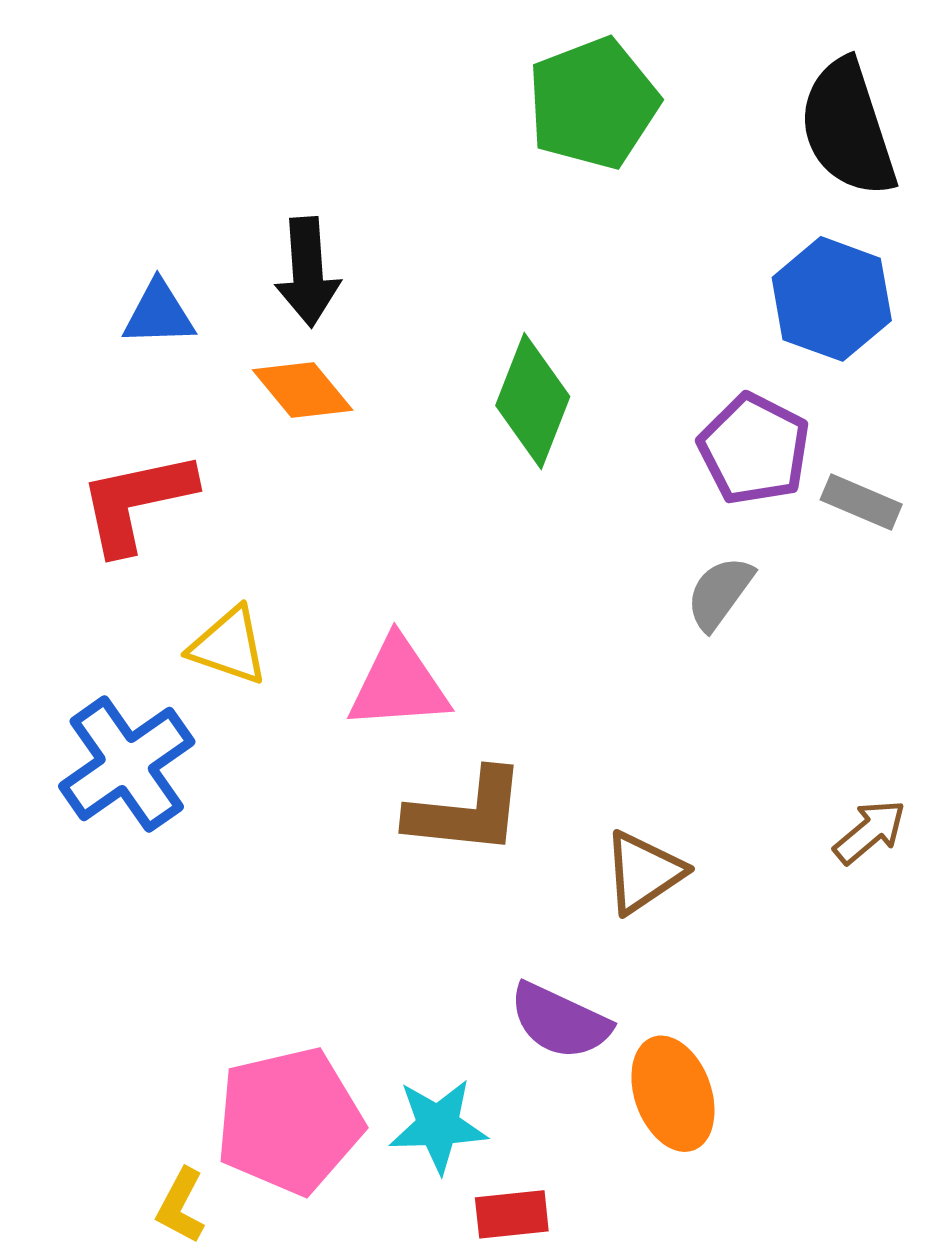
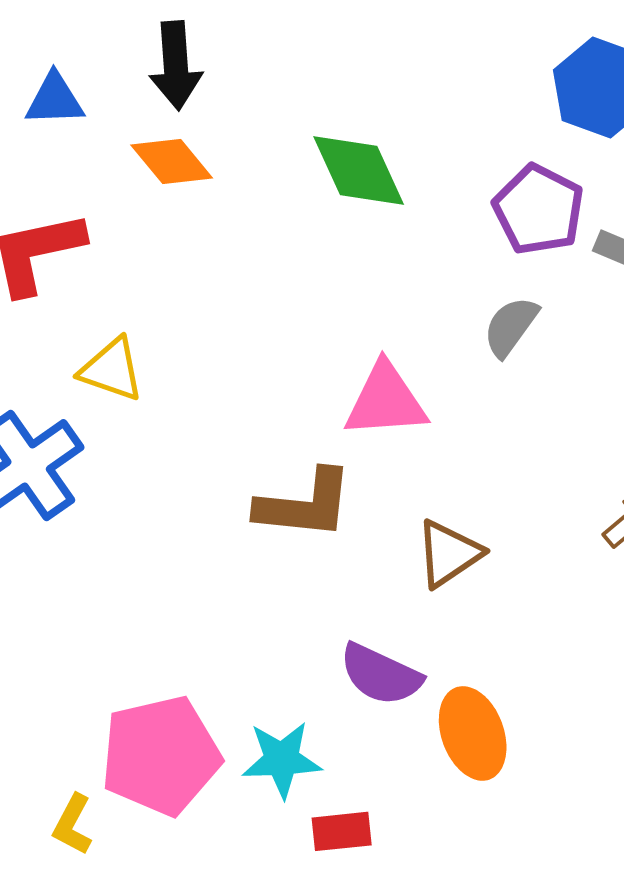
green diamond: (533, 401) -> (359, 170), turned -46
pink triangle: (399, 684) -> (386, 400), moved

